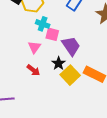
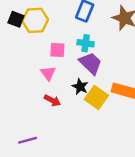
cyan cross: (43, 24) -> (86, 43), moved
pink square: (52, 34) -> (57, 50), moved

